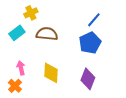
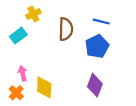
blue line: (94, 20) -> (101, 22), turned 63
brown semicircle: (47, 34) -> (66, 29), moved, turned 85
yellow diamond: (51, 73) -> (44, 87), moved

